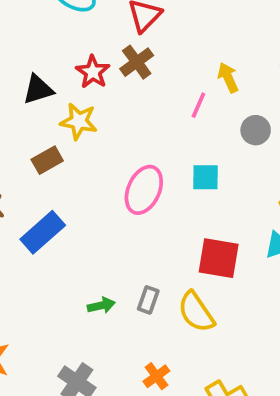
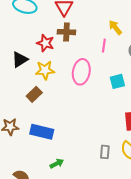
brown cross: (137, 62) -> (66, 32), turned -36
pink ellipse: (144, 190) -> (81, 72), moved
blue rectangle: (43, 232) -> (42, 132), turned 70
green arrow: (101, 305) -> (57, 164), moved

